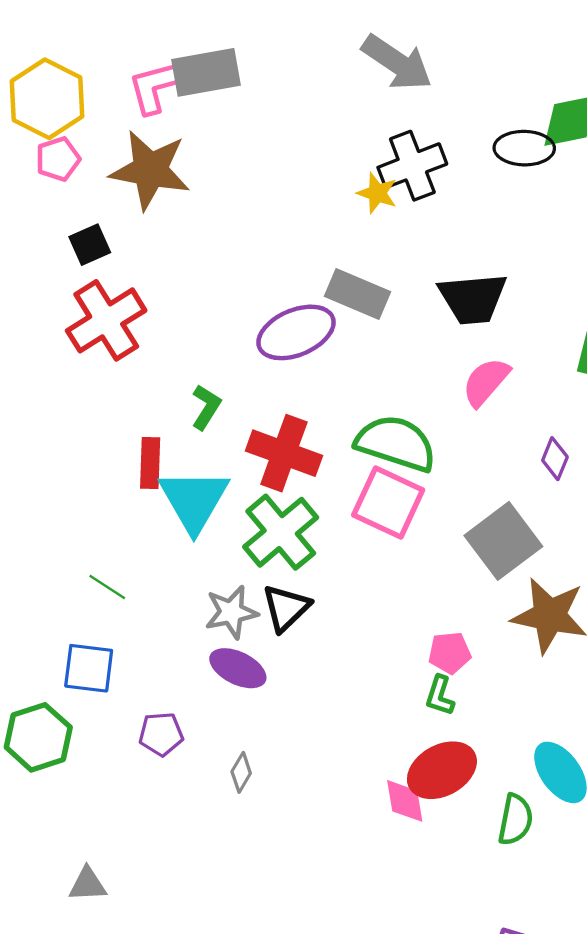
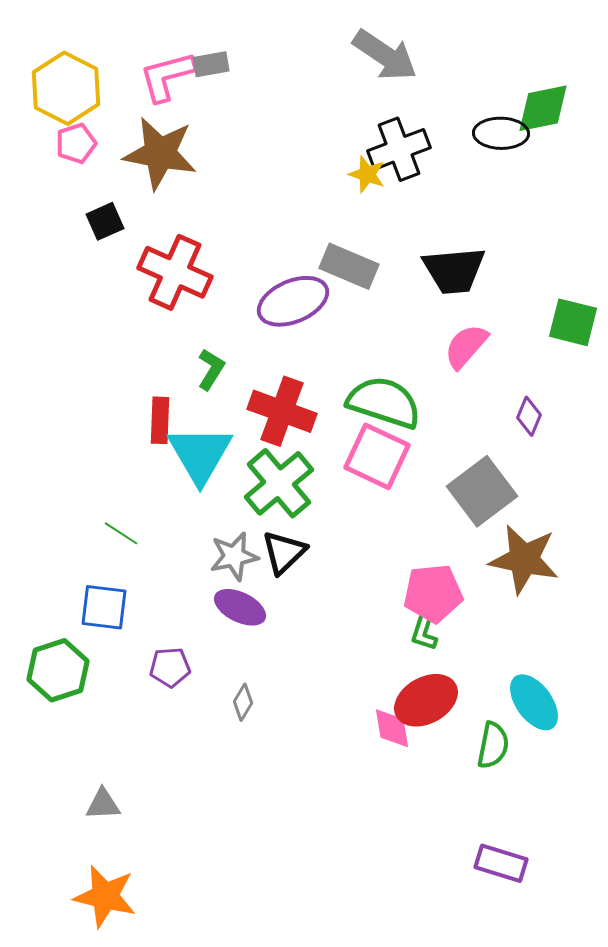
gray rectangle: (206, 72) -> (211, 64), size x0.6
red cross: (106, 320) -> (175, 272), moved, turned -34
pink pentagon: (450, 653) -> (433, 593), size x1.5

